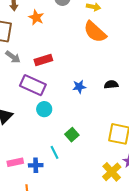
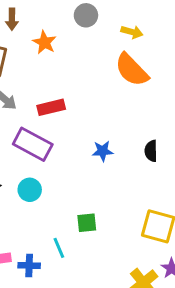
black semicircle: (111, 85) -> (151, 151), turned -88
cyan circle: (44, 109) -> (30, 190), moved
green square: (72, 135) -> (87, 223), turned 32

